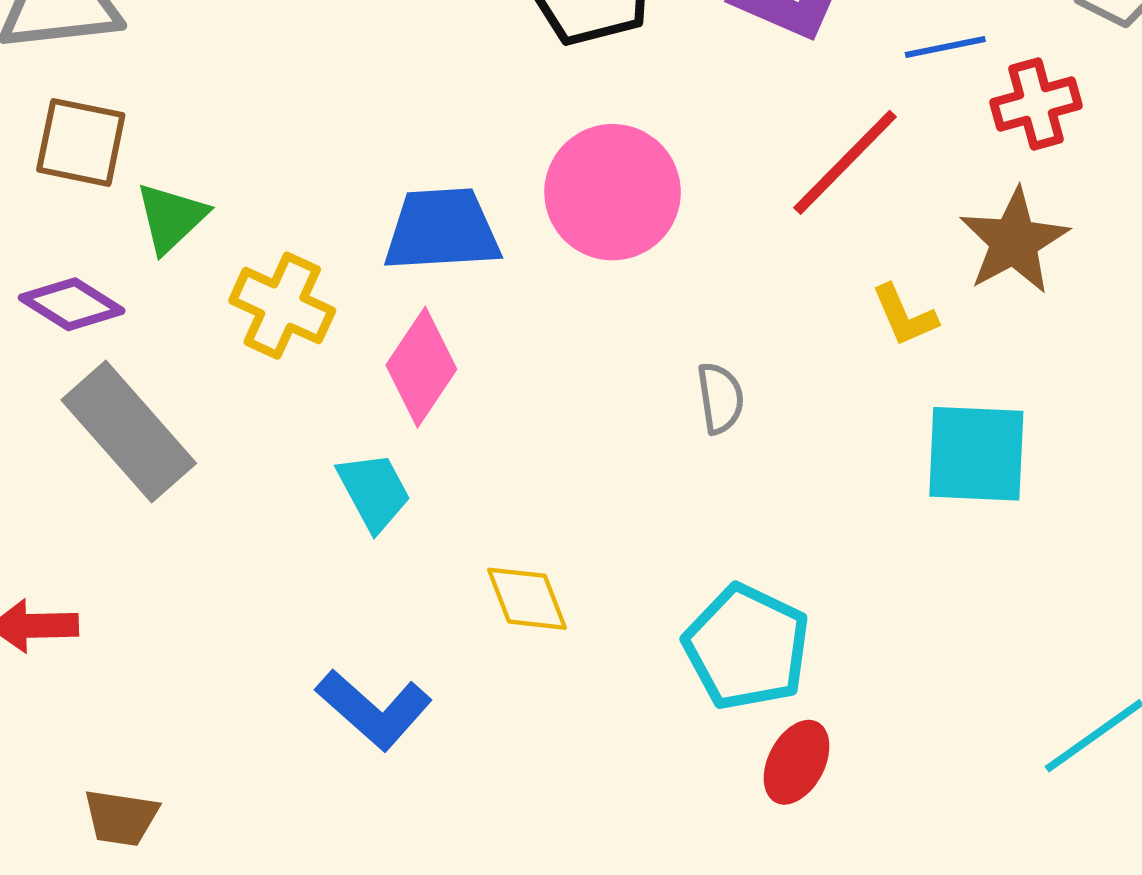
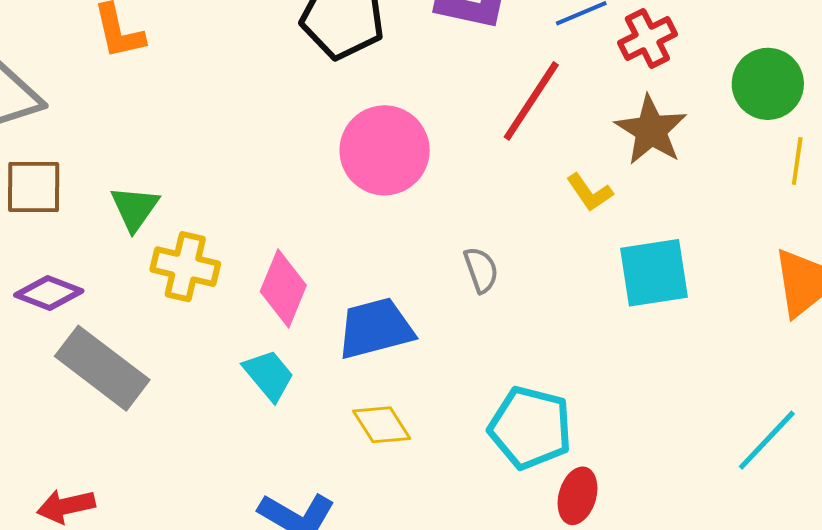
green triangle: (171, 218) -> (135, 208), moved
blue trapezoid: (442, 230) -> (375, 328), moved

